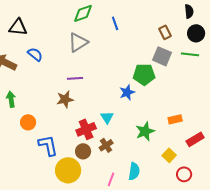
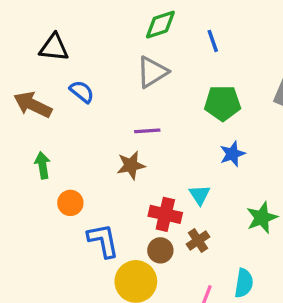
green pentagon: (144, 74) -> (223, 103), moved
red cross: (86, 129) -> (165, 214), turned 36

